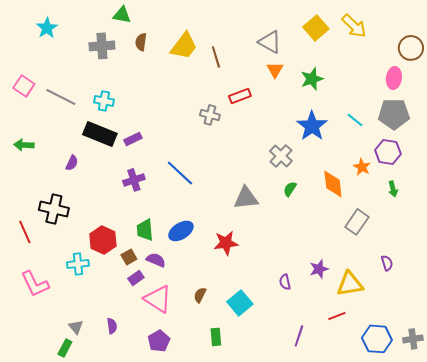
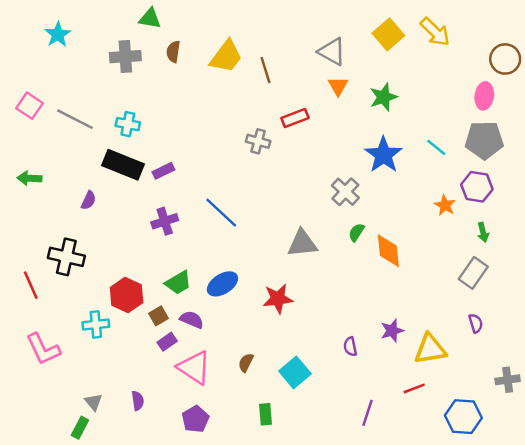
orange diamond: (333, 184) -> (388, 251), moved
gray rectangle: (357, 222) -> (473, 273), moved
green trapezoid: (145, 230) -> (178, 283), turned -115
gray cross: (413, 339) -> (508, 380), moved

